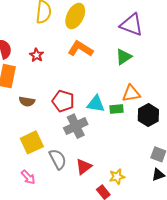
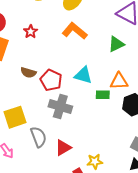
brown semicircle: (27, 101) -> (28, 73), moved
cyan triangle: (96, 104) -> (83, 75), moved
gray cross: (76, 126) -> (60, 106), turned 35

